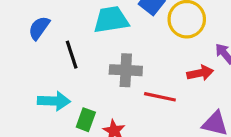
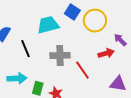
red line: (160, 97) -> (82, 70), turned 48

